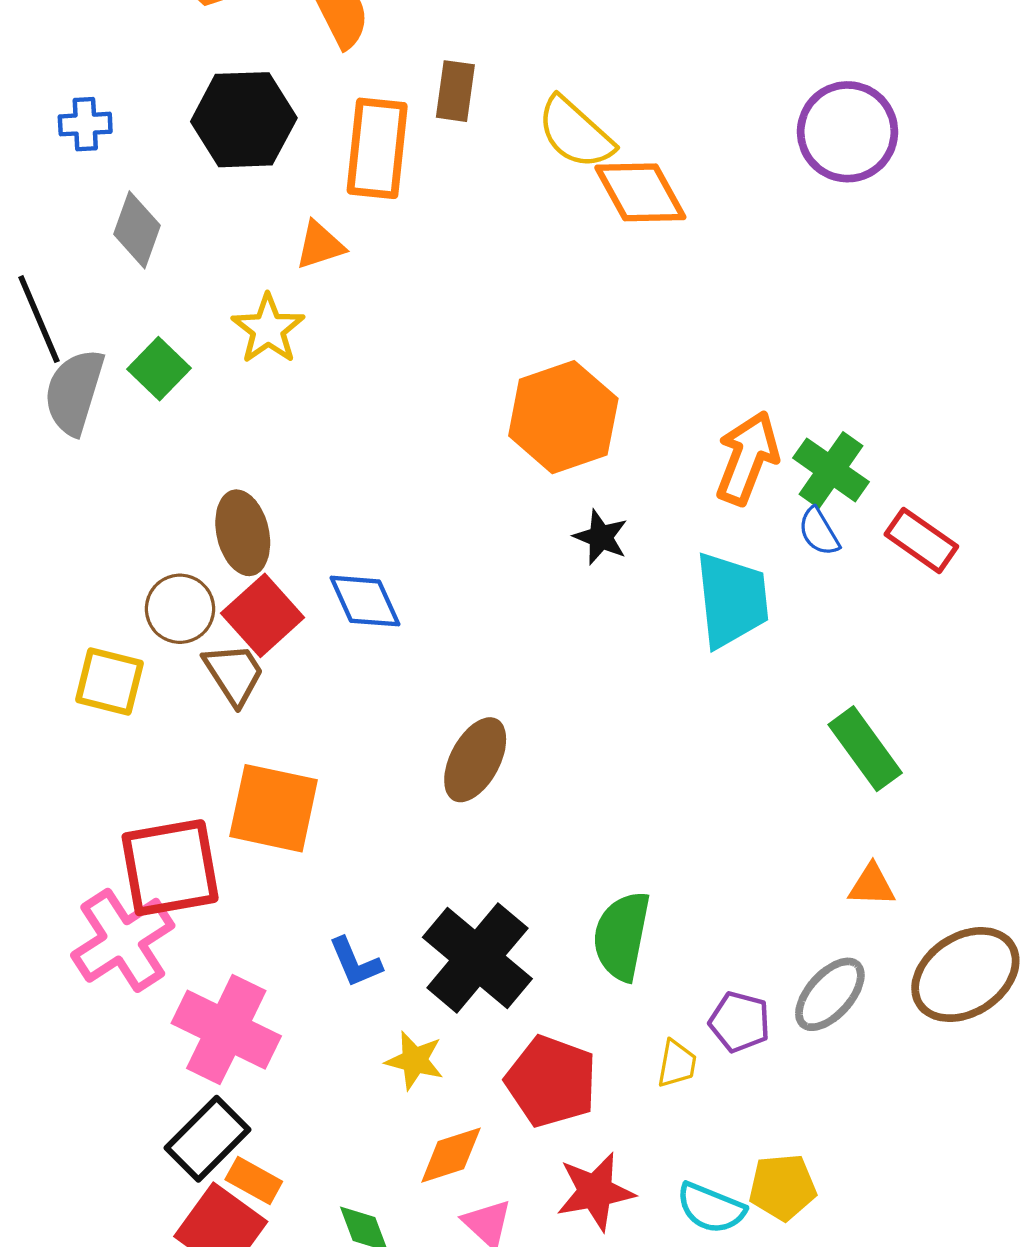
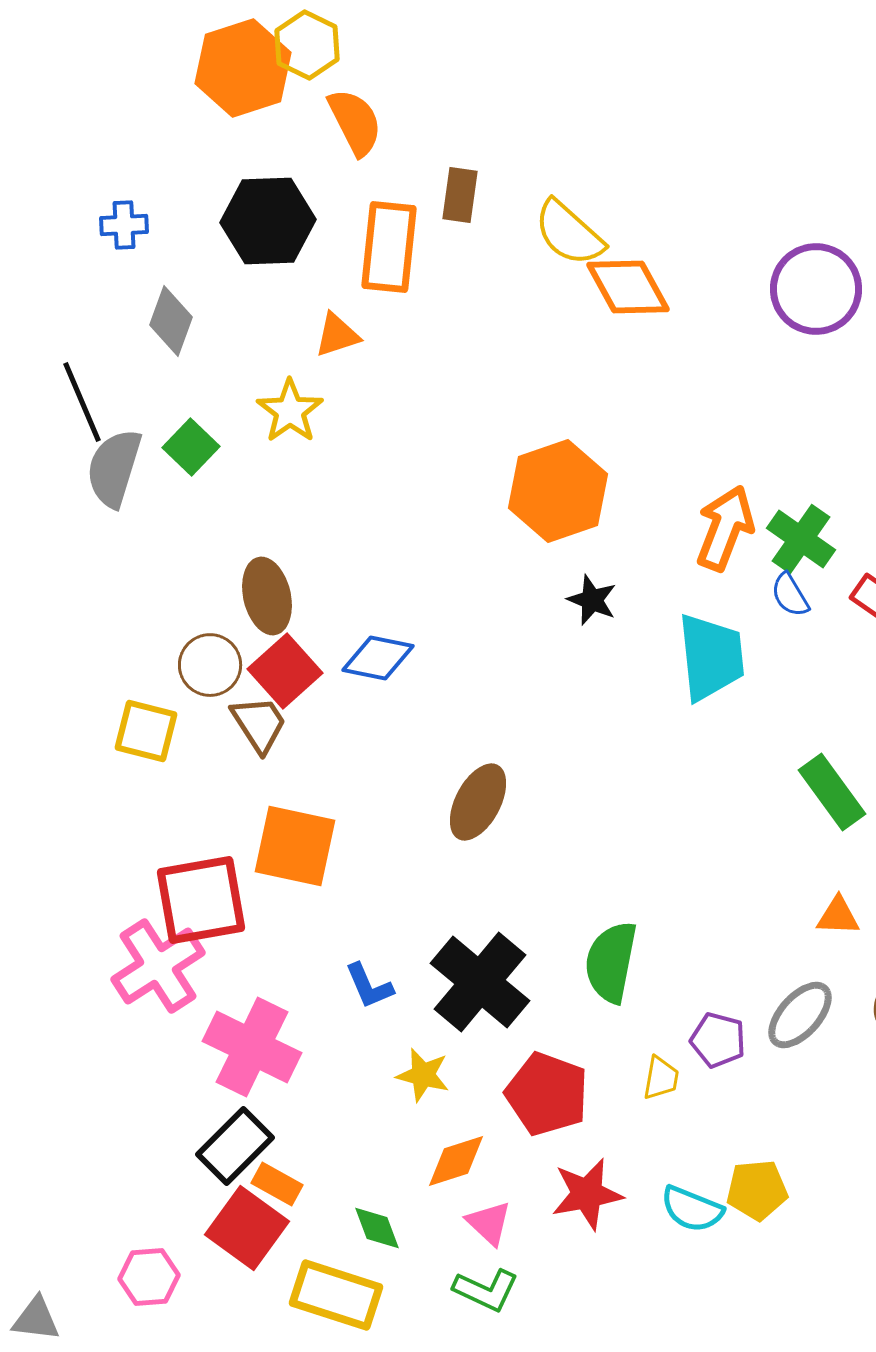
purple circle: (848, 132) -> (816, 289), moved
blue diamond: (365, 601) -> (378, 658), turned -54

